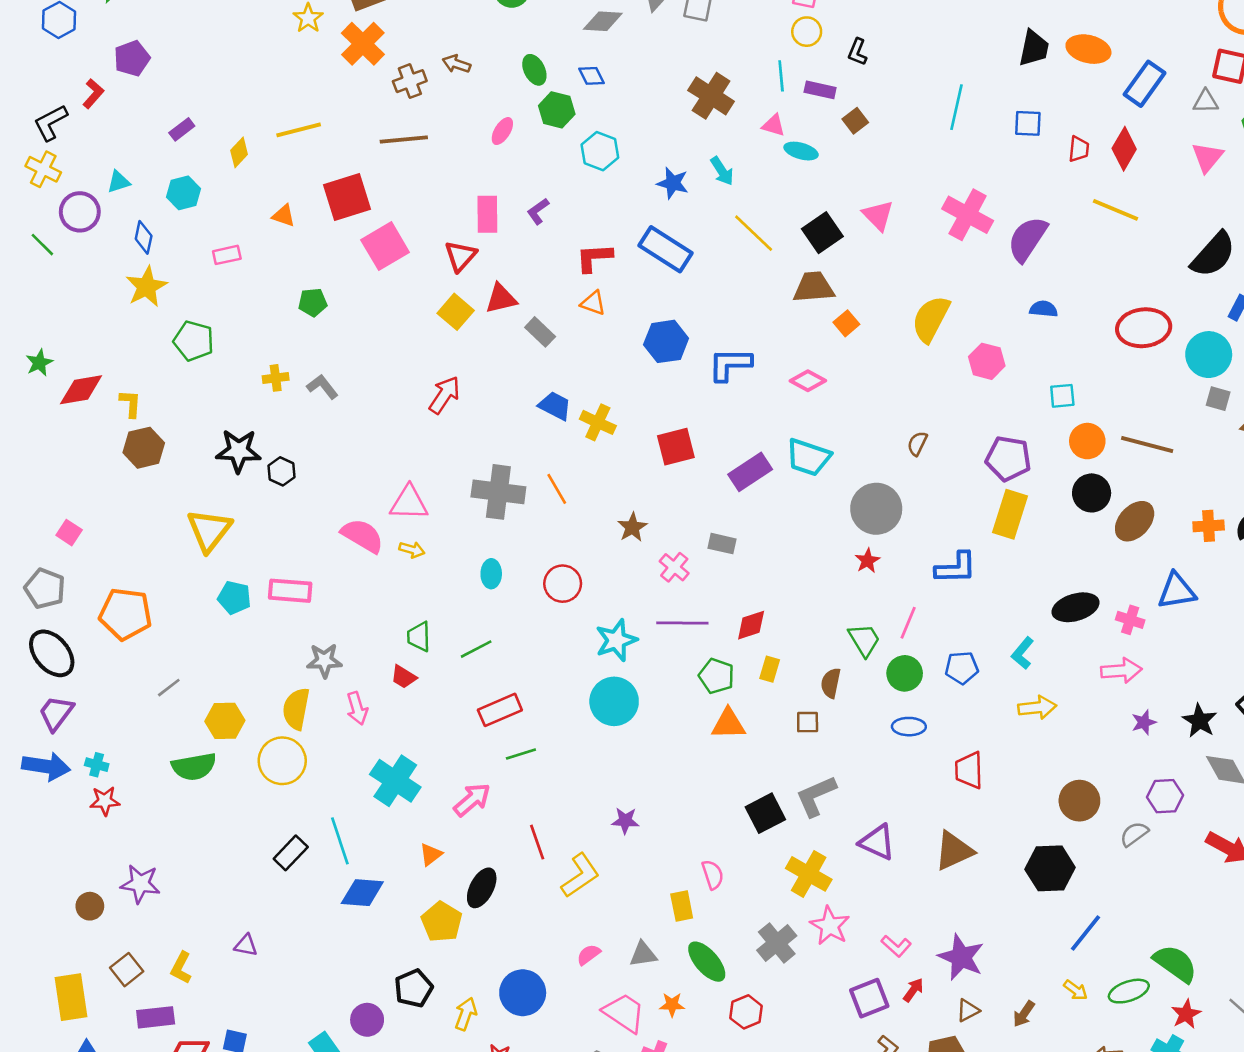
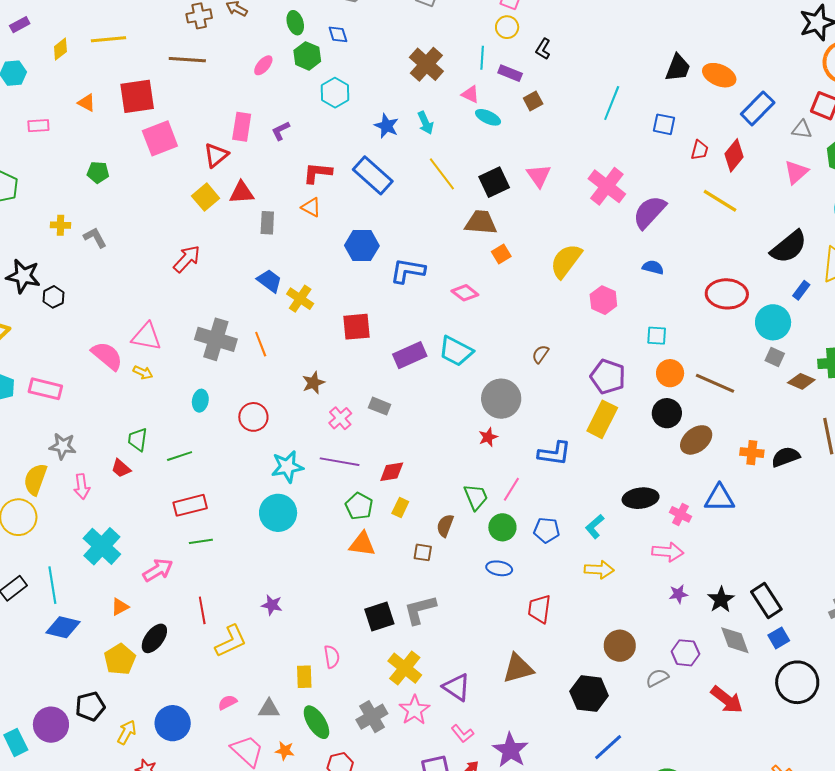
gray rectangle: (540, 332) -> (267, 223), turned 40
purple triangle: (877, 842) -> (456, 687), moved
purple circle: (367, 1020) -> (51, 725), size x1.4

